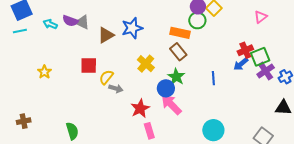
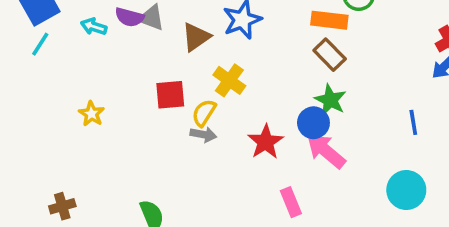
cyan line: (20, 31) -> (40, 44), turned -40
yellow cross: (146, 64) -> (229, 80), moved
blue line: (213, 78) -> (413, 122), moved
gray arrow: (116, 89) -> (203, 135), moved
red star: (140, 108) -> (266, 142), moved

